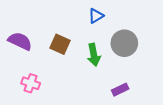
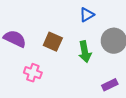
pink cross: (31, 83) -> (33, 73), moved

